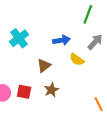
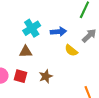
cyan cross: (19, 38) -> (32, 28), moved
brown triangle: (44, 66) -> (26, 52), moved, turned 32

